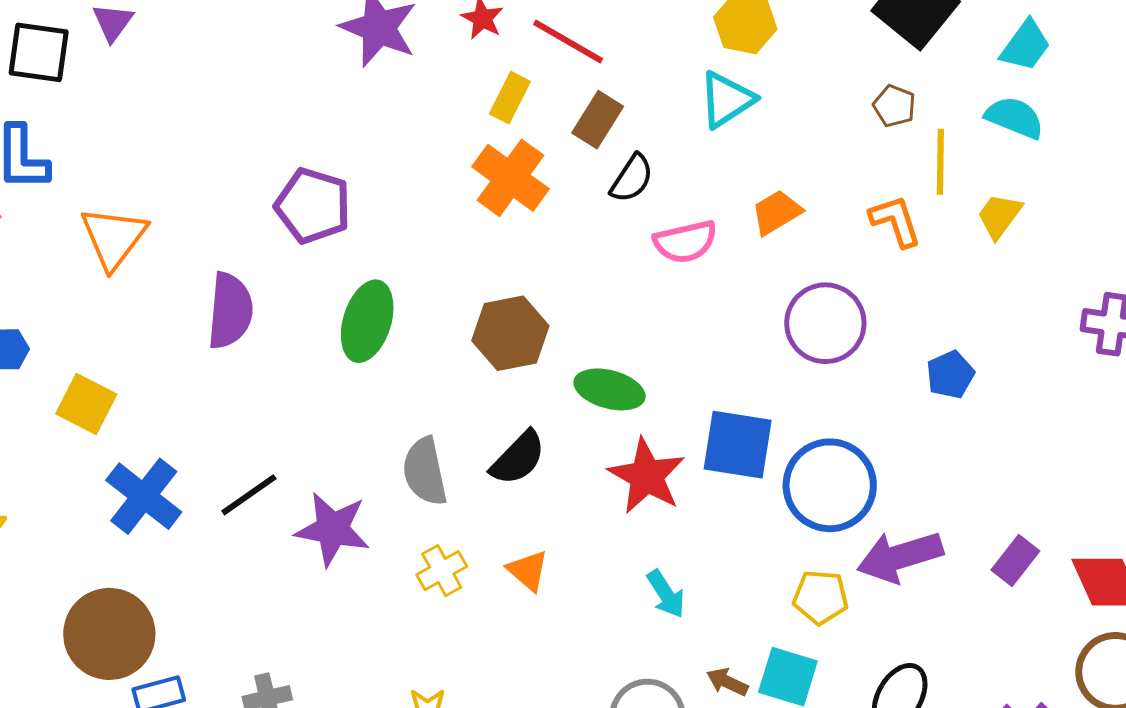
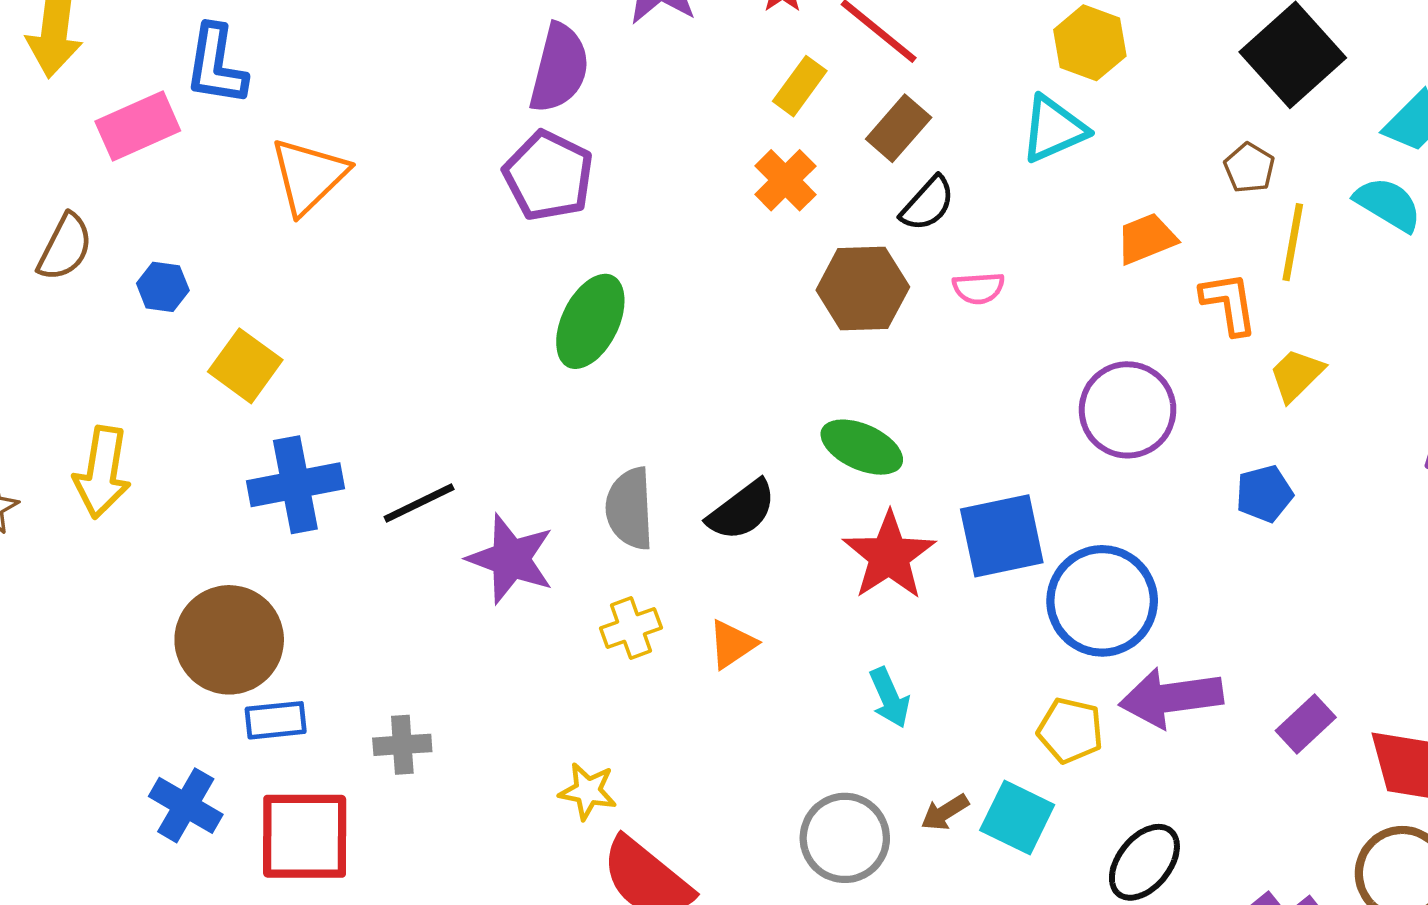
orange cross: (510, 178) -> (785, 180), size x0.7
orange trapezoid: (777, 212) -> (1146, 239), moved
yellow trapezoid: (999, 216) -> (1296, 375), moved
pink semicircle: (685, 242) -> (979, 288), size x0.7
purple semicircle: (230, 311) -> (559, 68), moved
brown hexagon: (510, 333) -> (863, 288), moved
blue square: (738, 445) -> (1002, 536), turned -30
blue cross: (144, 496) -> (295, 485), turned 32
orange triangle: (528, 571) -> (732, 644), turned 36
brown arrow: (727, 682) -> (945, 812), turned -66

